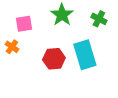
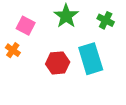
pink square: (24, 24) -> (26, 26), turned 36

